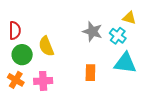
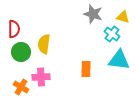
gray star: (93, 32) -> (93, 14), moved
yellow semicircle: (46, 46) -> (44, 44), turned 30
orange cross: (16, 80) -> (21, 87), moved

